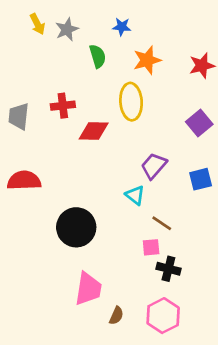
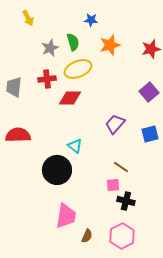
gray star: (67, 29) -> (50, 48), moved
yellow ellipse: (131, 102) -> (78, 69), moved, turned 72
cyan triangle: (135, 195) -> (75, 146), moved

